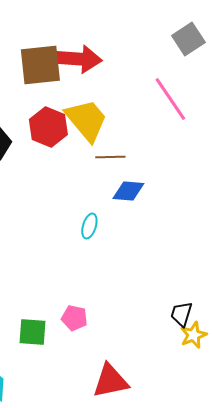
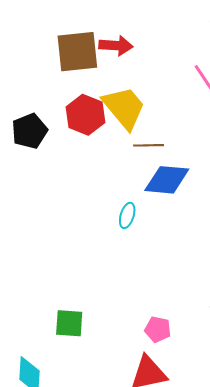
red arrow: (78, 59) -> (116, 46), size x0.7
blue diamond: (128, 191) -> (167, 180), size x1.4
pink pentagon: (74, 318) -> (158, 329), moved

